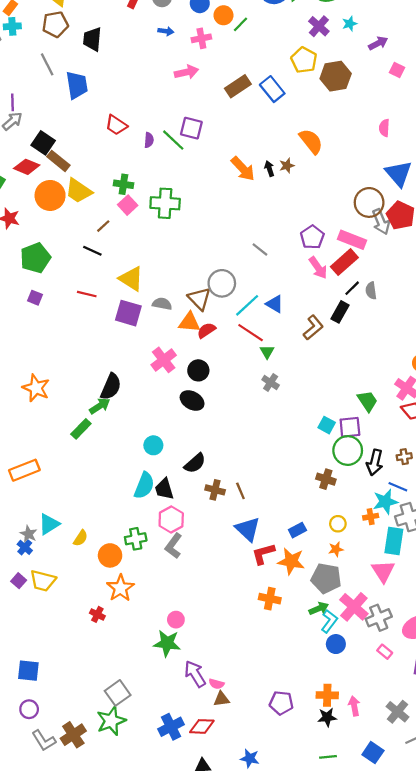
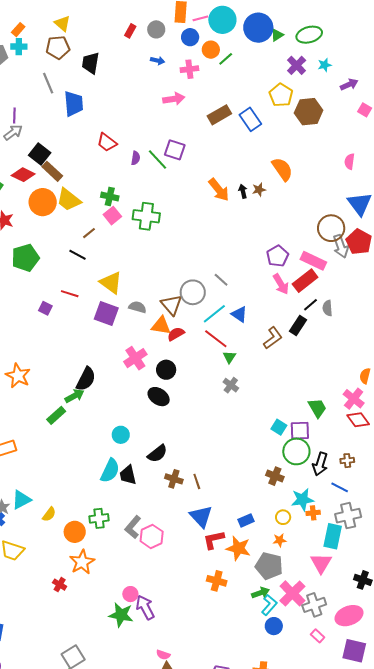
gray line: (260, 250) -> (221, 280), moved
purple square: (35, 298) -> (45, 308), moved
cyan star: (385, 502) -> (302, 500), moved
pink hexagon: (171, 519) -> (152, 536), moved
purple arrow: (195, 674) -> (145, 607), moved

